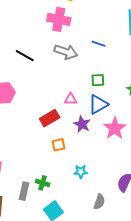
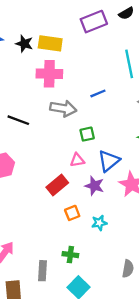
blue line: (98, 44) -> (98, 93), turned -32
green square: (98, 80) -> (87, 134), moved
cyan star: (81, 172) -> (99, 223), moved
green cross: (43, 183) -> (70, 255), moved

